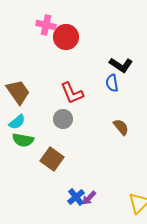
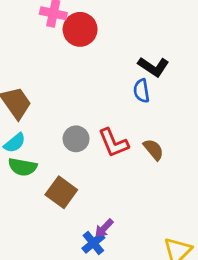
red L-shape: (72, 93) -> (113, 143), moved
purple arrow: (89, 198) -> (104, 228), moved

